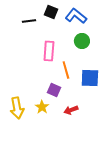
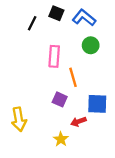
black line: (29, 21) -> (32, 23), turned -56
blue square: (90, 78) -> (97, 104), moved
yellow star: (42, 107) -> (61, 139), moved

